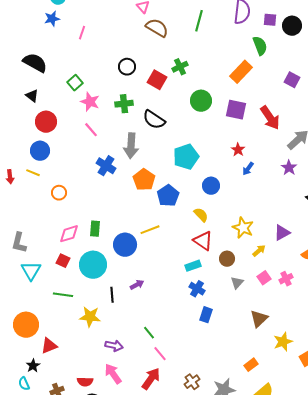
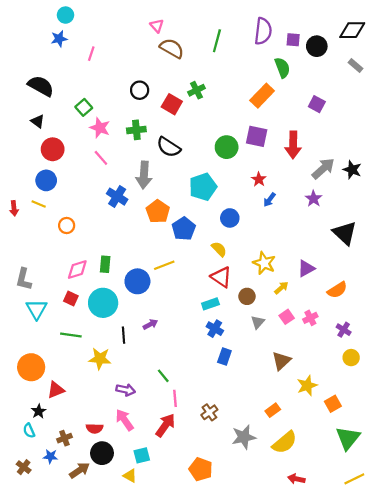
green circle: (201, 101) -> (227, 147), moved
red arrow: (270, 118) -> (293, 145), turned 35
pink line: (160, 354) -> (175, 398), turned 35
brown cross: (192, 382) -> (209, 412), moved

